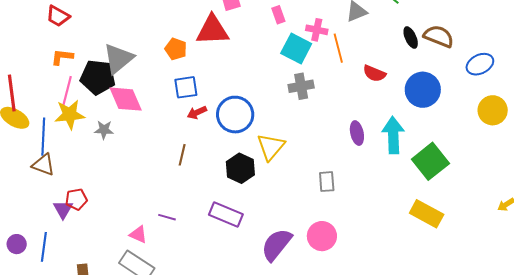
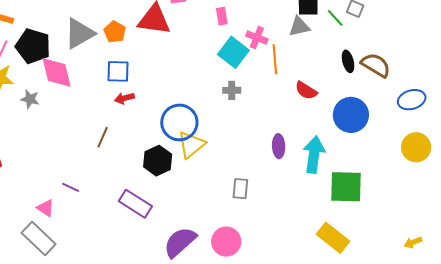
gray triangle: (118, 58) -> (79, 33), moved
gray cross: (301, 86) -> (232, 90), size x0.7
blue circle: (235, 115) -> (179, 122), moved
green square: (430, 161) -> (346, 187), turned 30
purple line: (167, 217) -> (71, 187), moved

